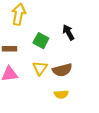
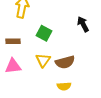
black arrow: (68, 32) -> (83, 24), moved

